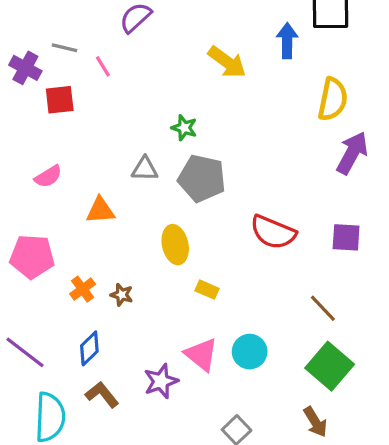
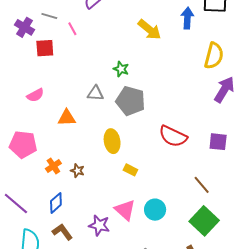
purple star: (161, 381) -> (99, 225), turned 30

